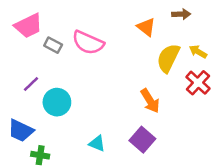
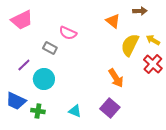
pink semicircle: (88, 43) -> (68, 33), size x0.7
gray rectangle: (53, 45) -> (50, 48), moved
green cross: (40, 155) -> (38, 111), moved

